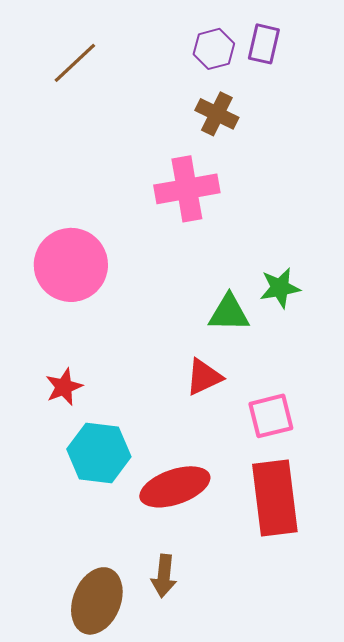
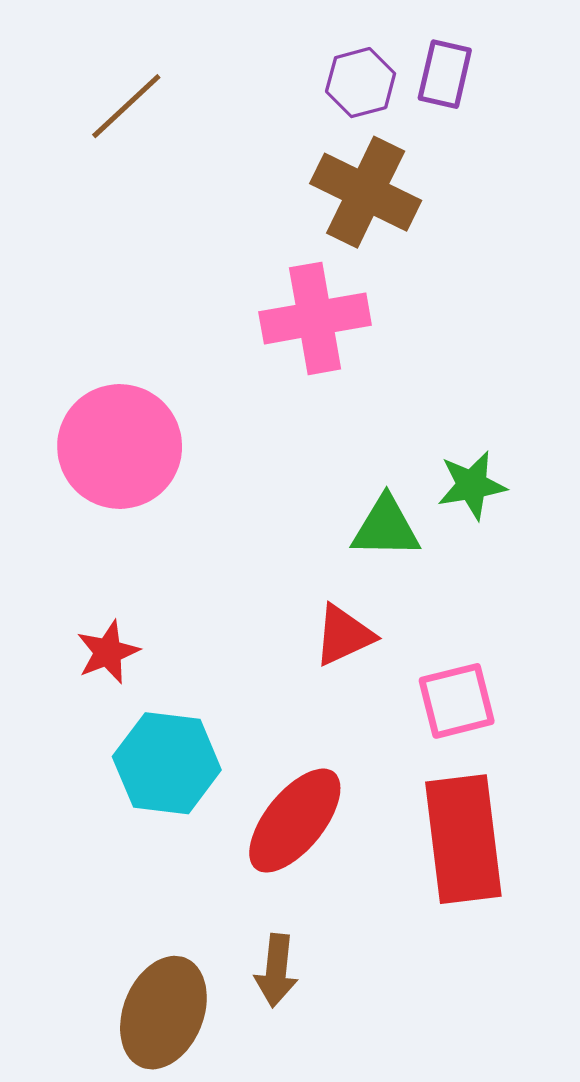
brown cross: (217, 114) -> (366, 192), size x1.5
red ellipse: (175, 487) -> (295, 821), turned -32

